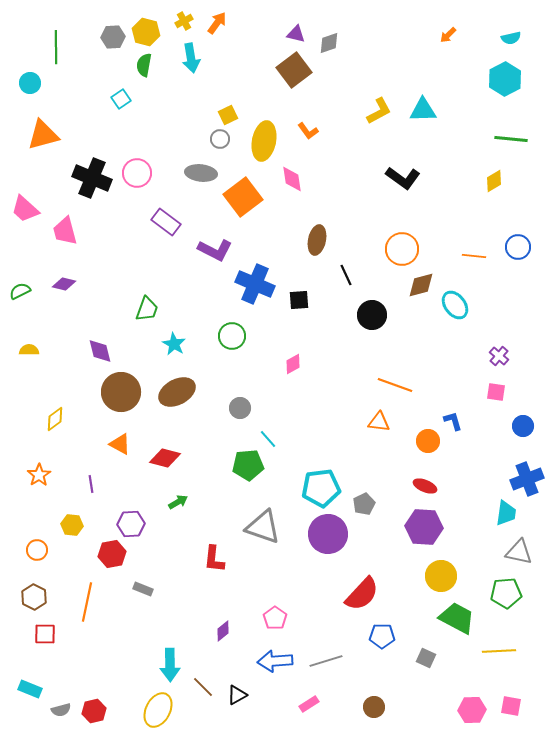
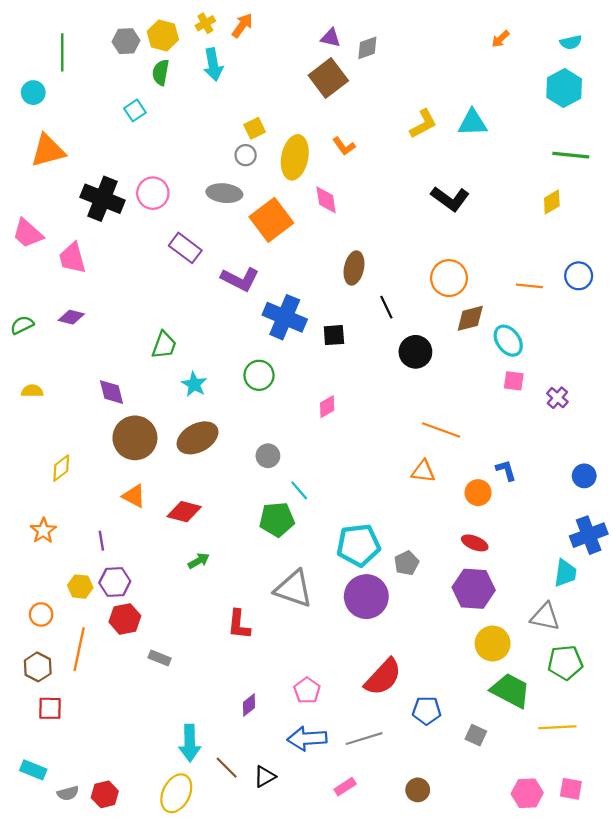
pink square: (496, 392) -> (514, 381), moved
purple hexagon: (131, 524) -> (115, 582), moved
gray triangle: (519, 552) -> (545, 617), moved
red semicircle: (362, 594) -> (383, 677), moved
orange line: (87, 602) -> (79, 649), moved

